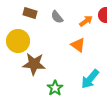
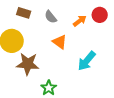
orange triangle: (78, 45) -> (60, 42), moved
cyan arrow: (90, 79) -> (87, 61), moved

